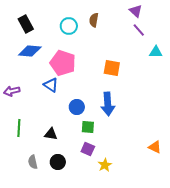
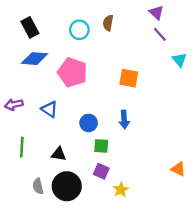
cyan triangle: (156, 52) -> (179, 60), turned 48
blue triangle: (51, 85) -> (49, 109), moved
blue arrow: (108, 104) -> (124, 120), size x0.7
black circle: (58, 162) -> (67, 186), size x1.6

